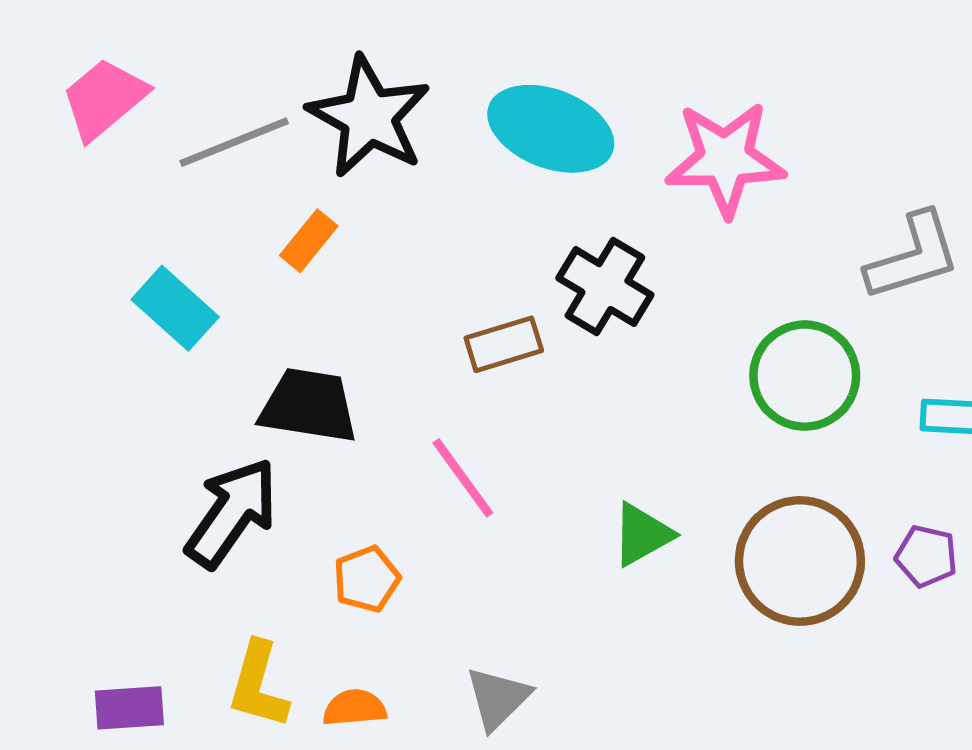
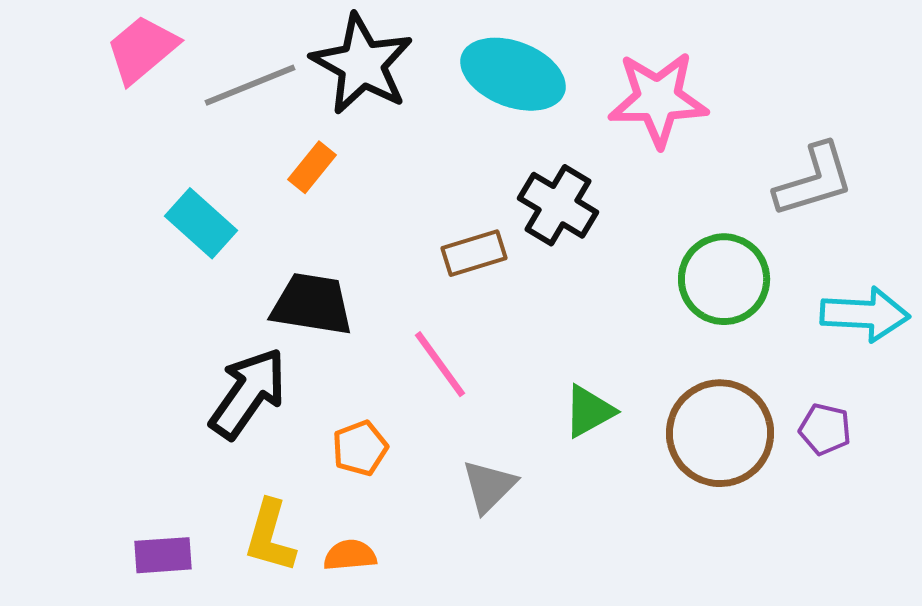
gray triangle: (498, 698) -> (489, 486), moved

